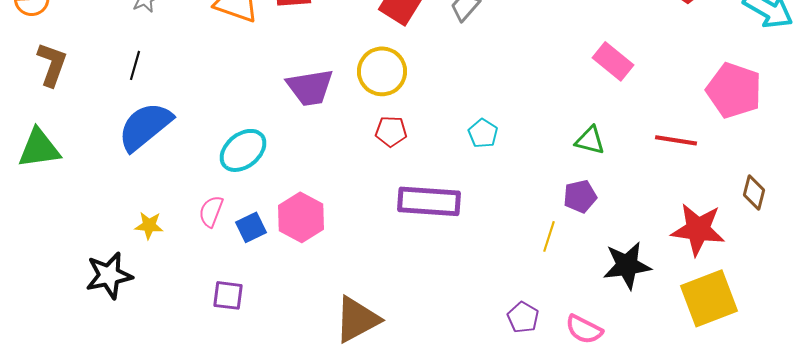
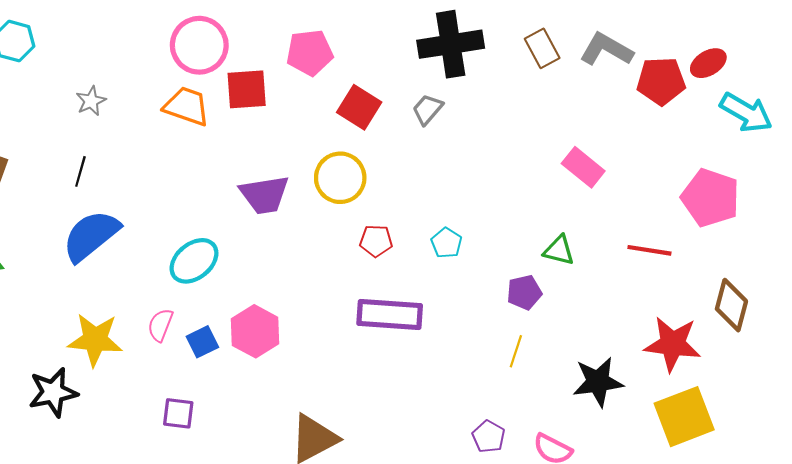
red pentagon: (391, 131) -> (376, 241), moved
brown diamond: (754, 192) -> (731, 305), size x1.4
purple pentagon: (580, 196) -> (524, 292), moved
yellow star: (149, 225) -> (95, 340), size x1.8

